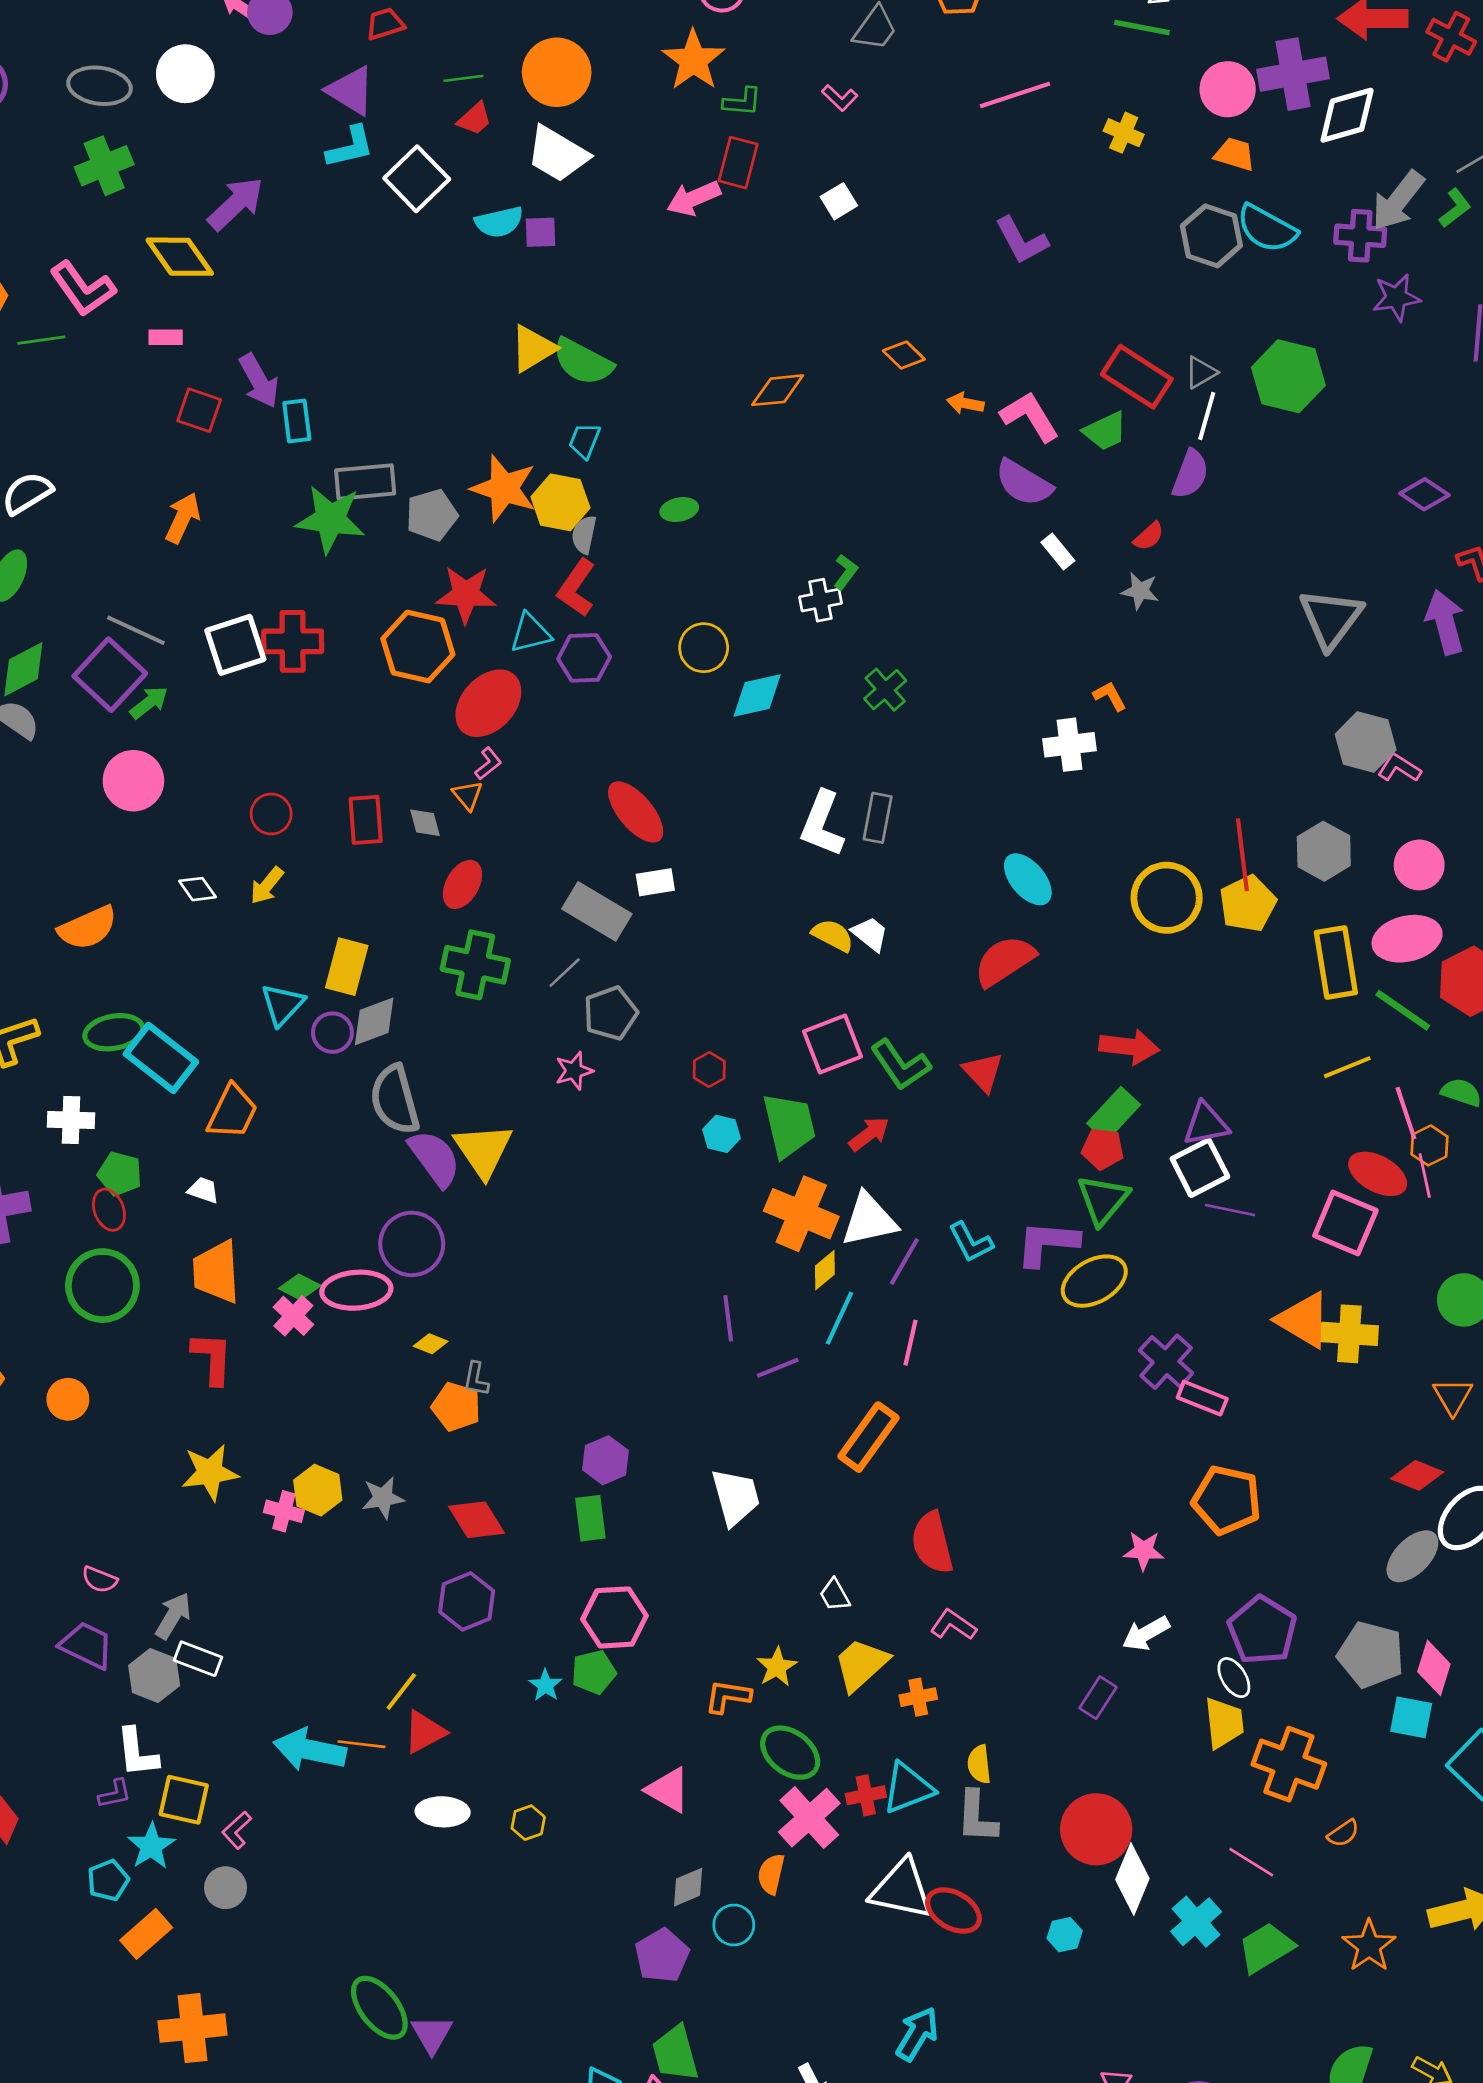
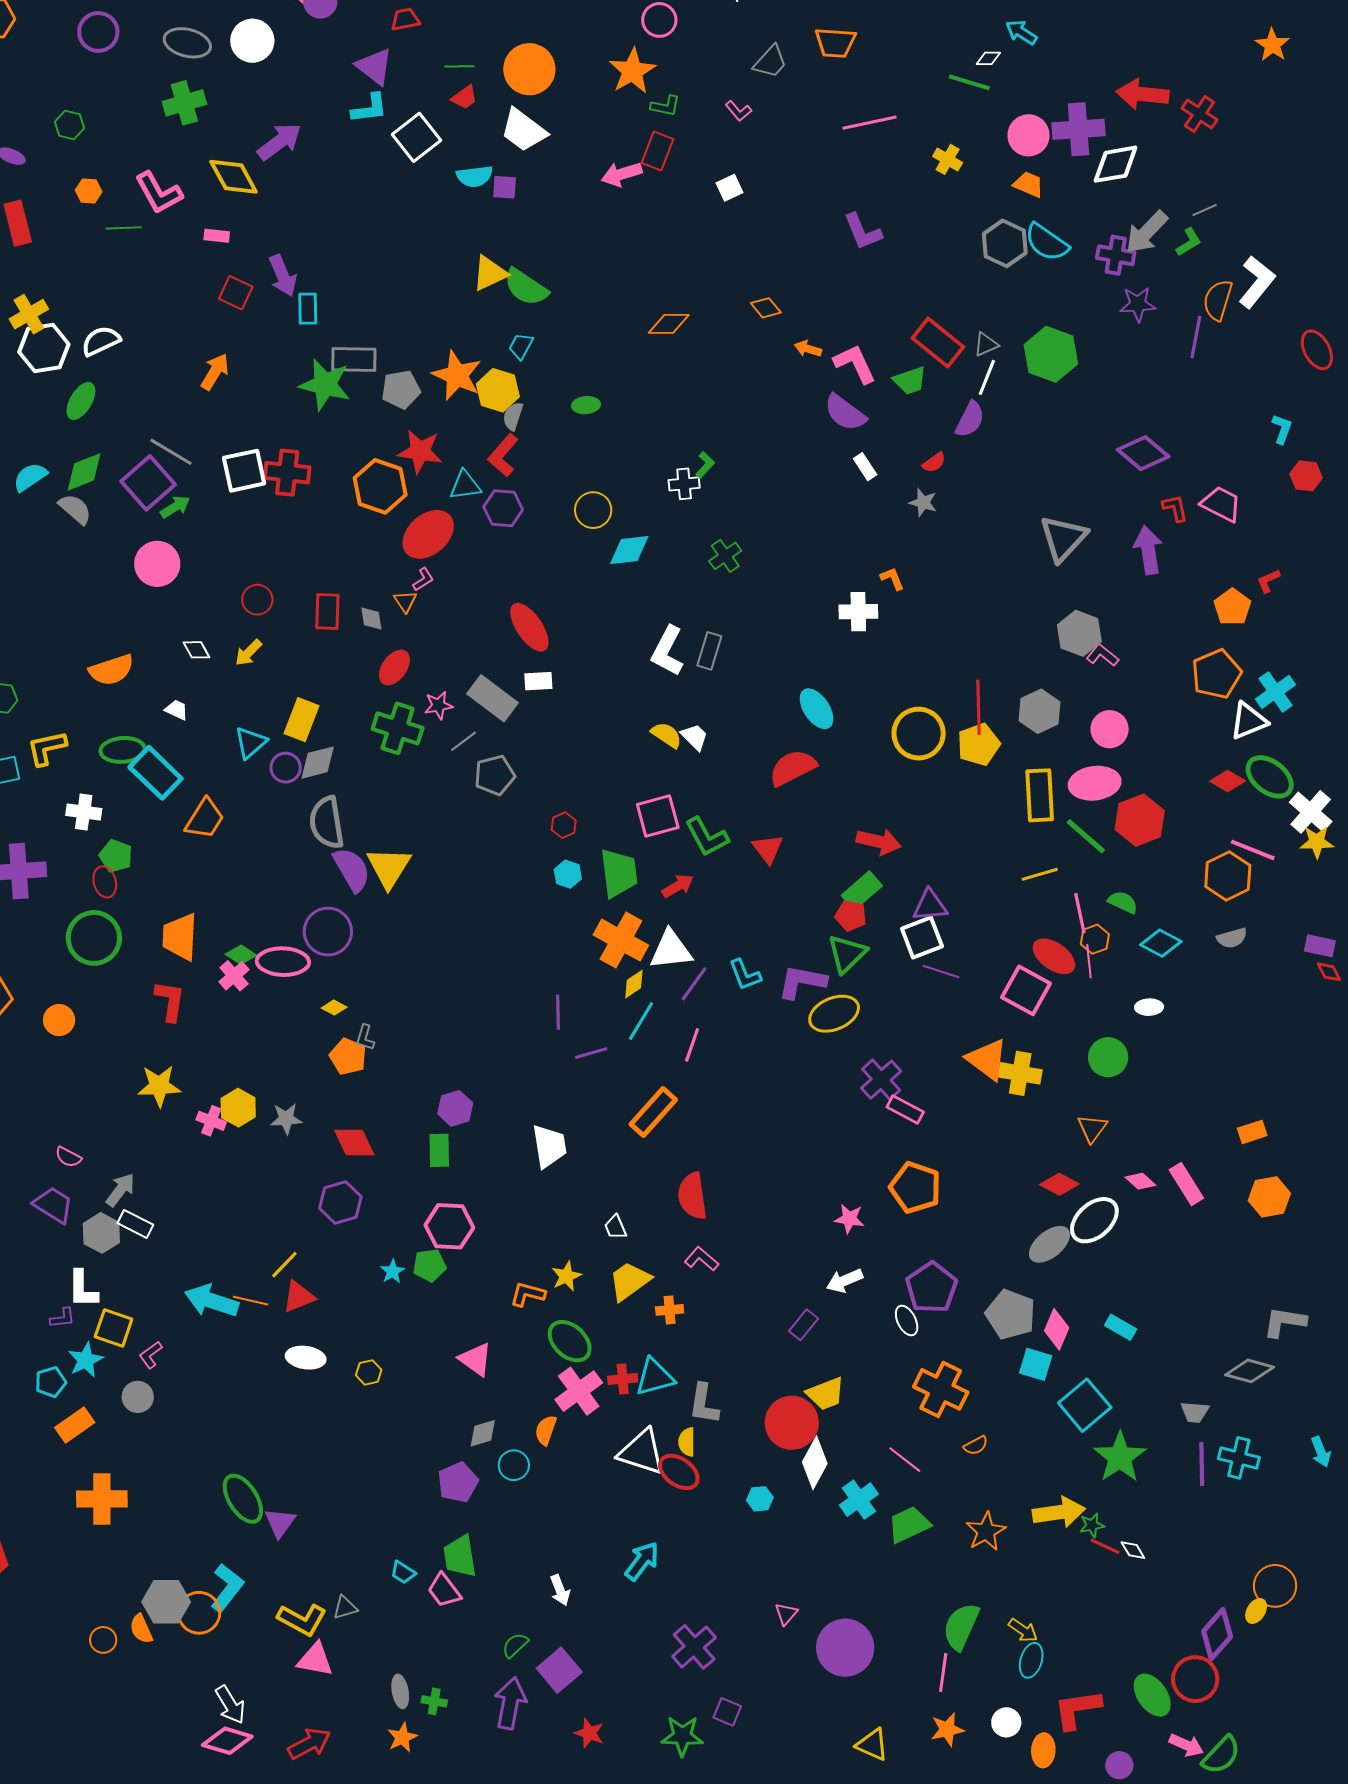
purple diamond: (1424, 494) -> (1143, 453), size x1.4
pink star: (574, 1071) -> (438, 705), moved
white trapezoid: (203, 1190) -> (177, 710), moved
yellow trapezoid: (1224, 1723) -> (826, 1394), moved, turned 69
yellow semicircle: (979, 1764) -> (687, 1442), moved

